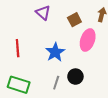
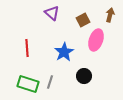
gray line: (56, 83) -> (50, 82), moved

